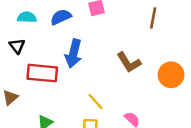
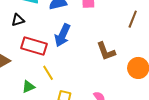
black triangle: (17, 46) -> (18, 20), turned 40
yellow line: (96, 101) -> (48, 73), moved

